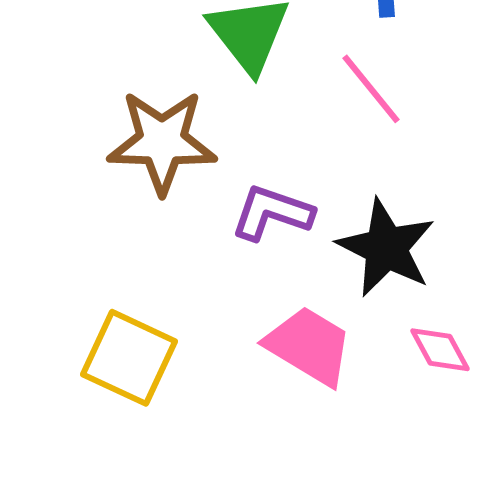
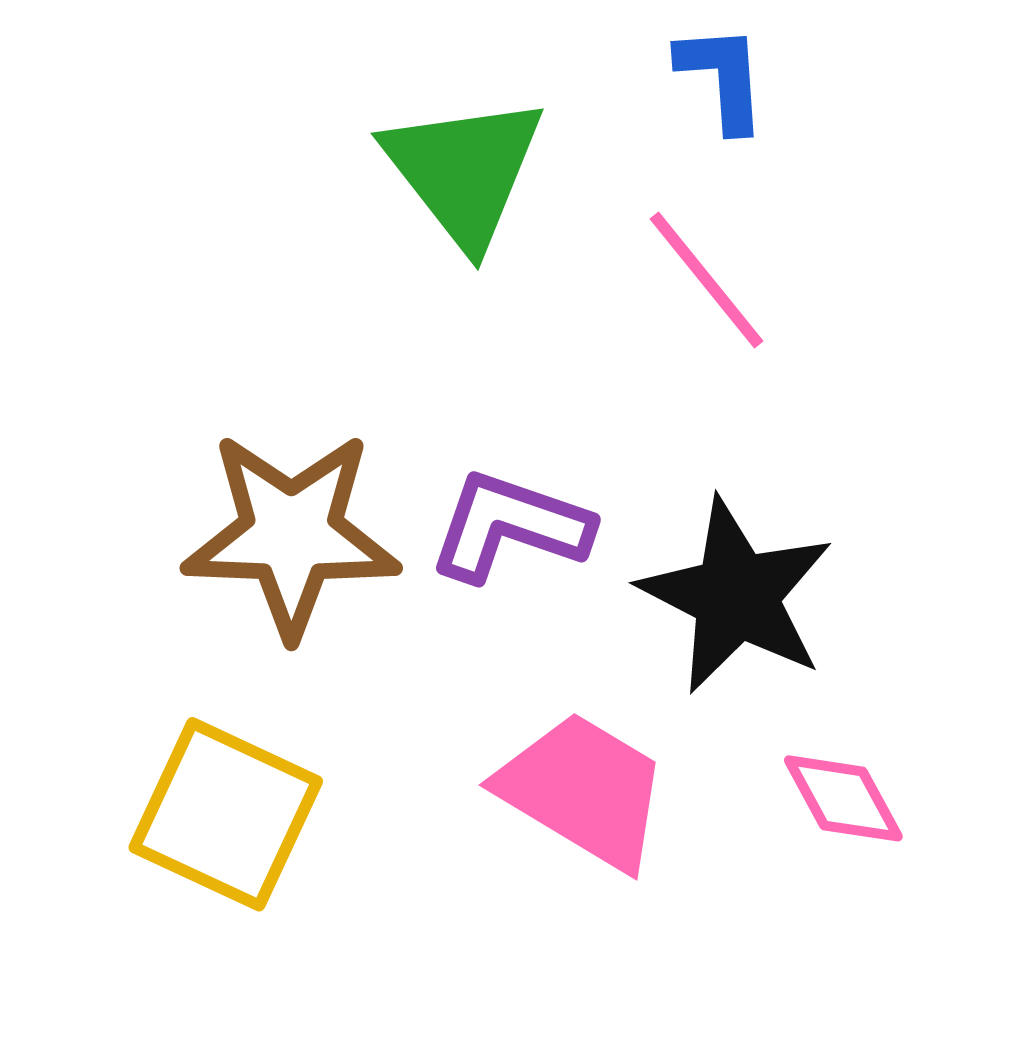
brown star: (162, 142) -> (291, 534), moved

